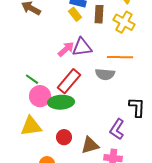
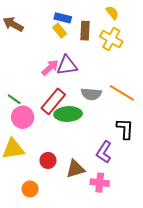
orange line: (120, 57) -> (122, 93), moved, turned 30
green ellipse: (61, 102) -> (68, 114), moved

